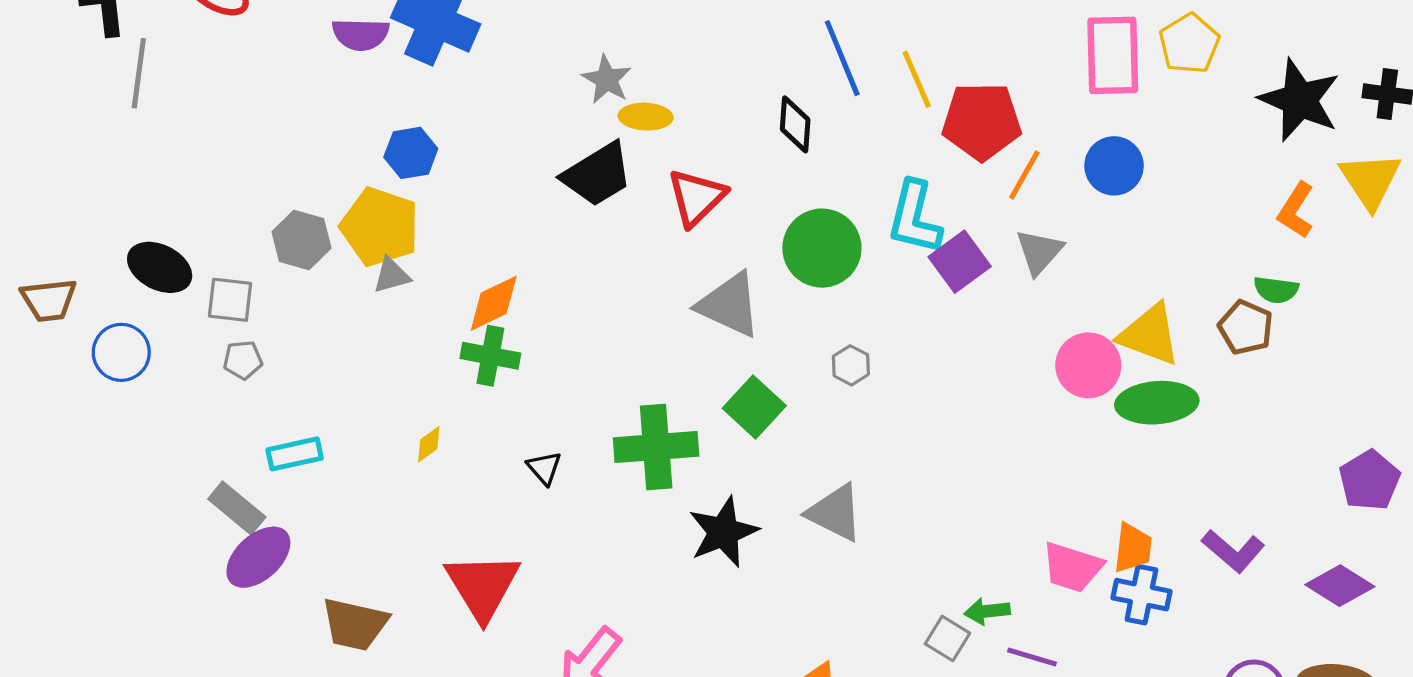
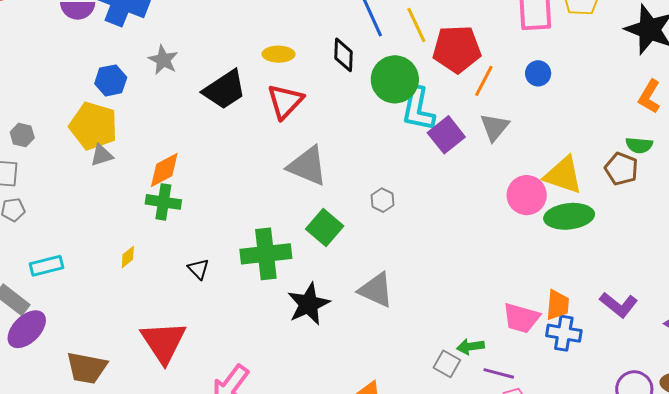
gray star: (607, 80) -> (163, 60), moved
yellow ellipse: (646, 117) -> (279, 54), moved
blue circle: (1114, 166) -> (538, 73), size x0.7
gray hexagon: (301, 240) -> (22, 135), moved, size x0.7
green circle: (822, 248) -> (395, 79), moved

